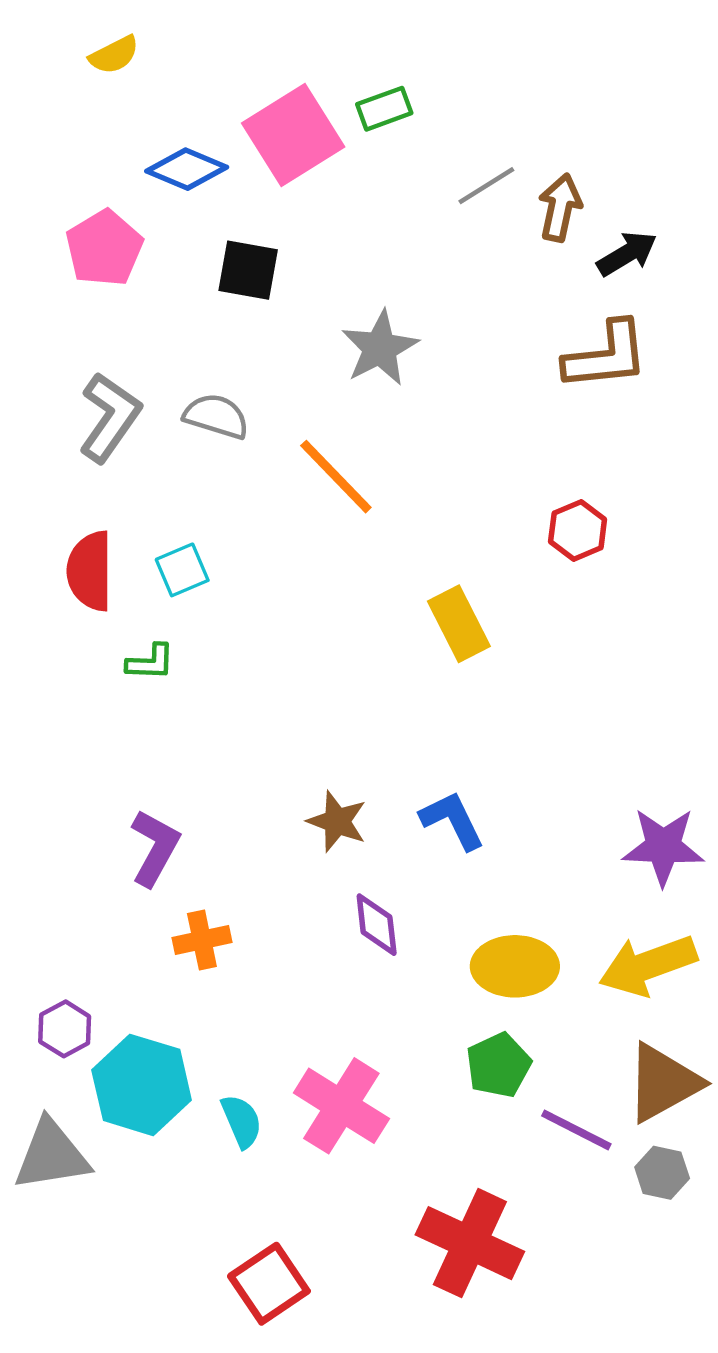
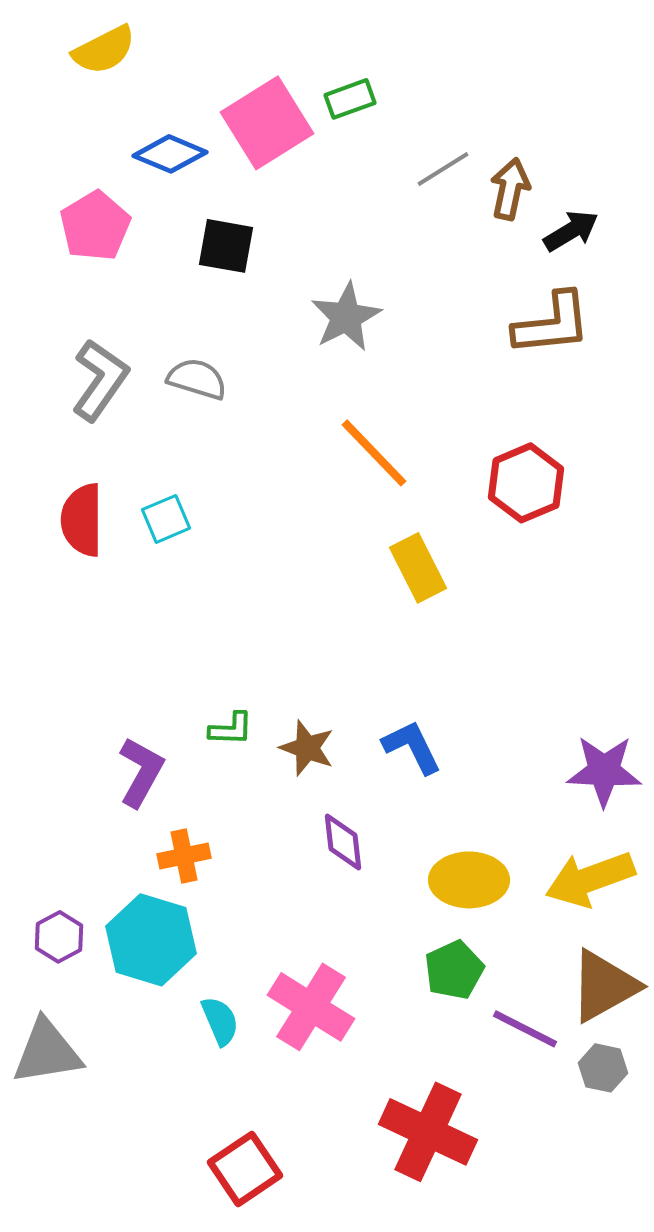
yellow semicircle: (114, 55) -> (104, 50), size x1.4
orange line: (336, 477) -> (374, 453), moved
red hexagon: (578, 530) -> (526, 483), size x1.4
green L-shape: (150, 662) -> (231, 729), moved
cyan hexagon: (142, 1085) -> (151, 940), moved

